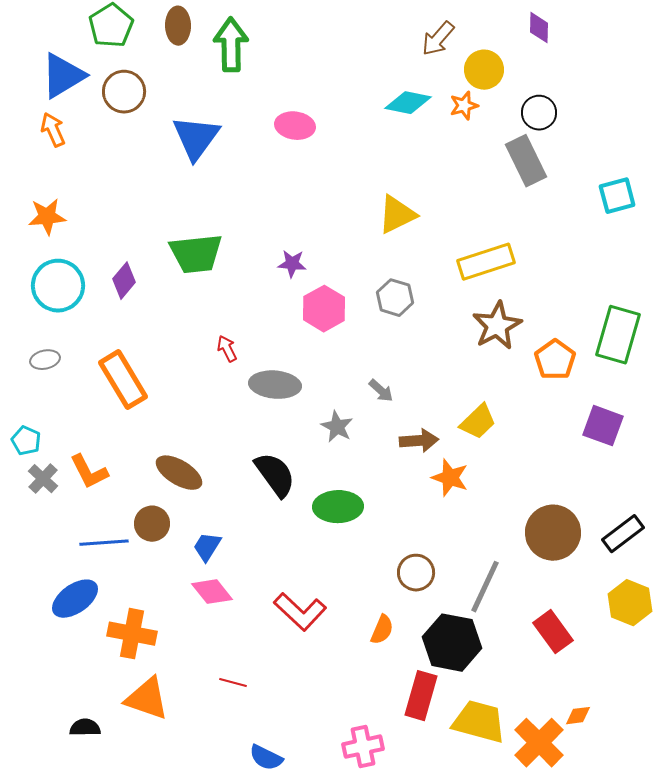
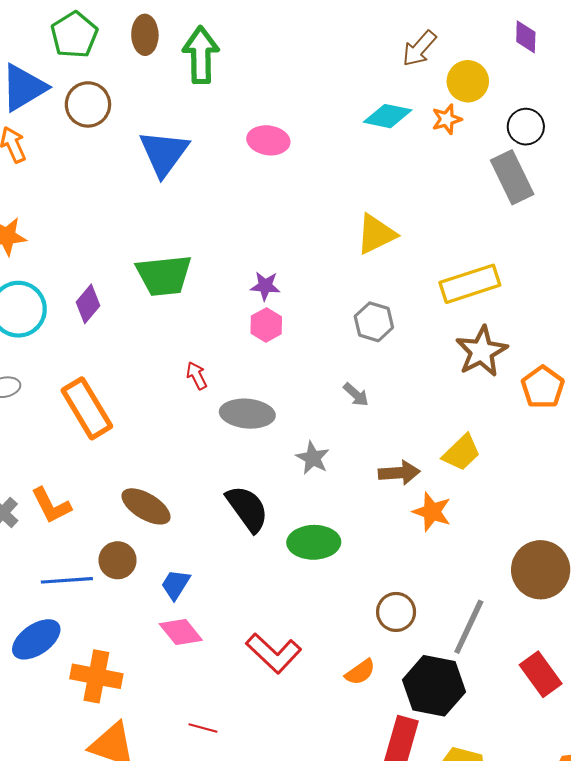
pink hexagon: (324, 309) -> (266, 325), moved, size x0.7
gray arrow: (381, 391) -> (356, 395), moved
orange semicircle: (382, 630) -> (360, 672), turned 32

